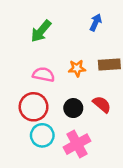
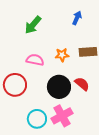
red circle: (34, 107) -> (15, 85), moved
black circle: (73, 108) -> (59, 87), size x1.5
cyan circle: (42, 135) -> (37, 119), moved

